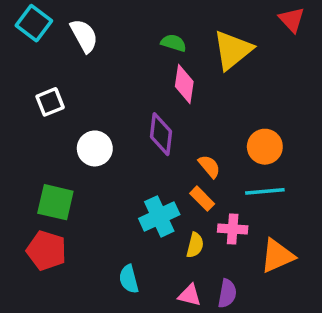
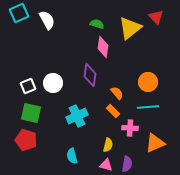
red triangle: (292, 20) -> (156, 17), moved
cyan square: (34, 23) -> (19, 13), turned 30
white square: (50, 102) -> (28, 86), moved
cyan cross: (159, 216) -> (77, 116), moved
yellow semicircle: (195, 245) -> (108, 145), moved

